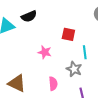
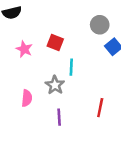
pink star: (45, 52) -> (24, 49), moved

